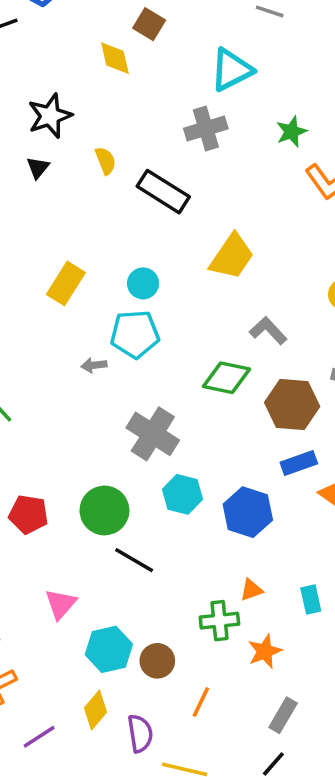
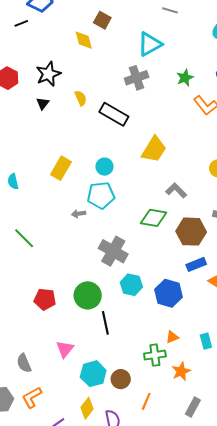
black line: (134, 560) -> (105, 323), turned 50

